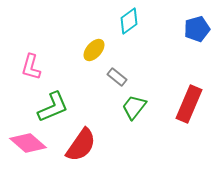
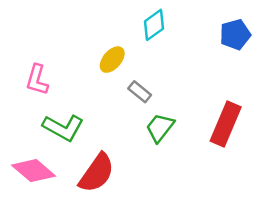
green L-shape: (53, 107) -> (63, 128), turned 52

